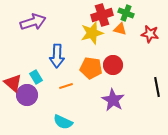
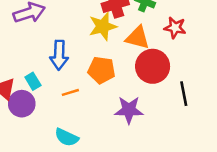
orange triangle: (120, 29) -> (138, 38), moved, size x1.5
red circle: (113, 65) -> (153, 66), moved, size x1.4
purple star: (113, 100) -> (129, 110), turned -30

